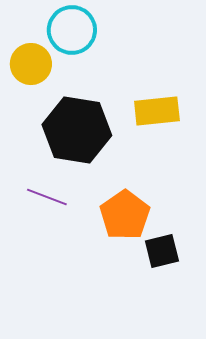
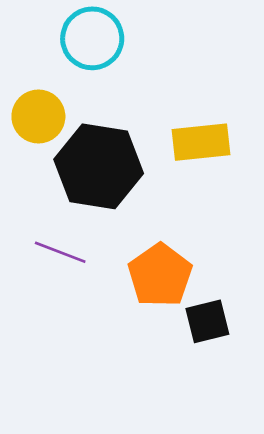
yellow circle: (31, 64) -> (38, 116), moved

